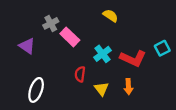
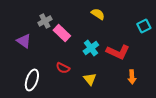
cyan square: (162, 48) -> (144, 26), moved
red semicircle: (80, 74) -> (63, 68), moved, turned -72
orange arrow: (128, 87) -> (132, 77), moved

